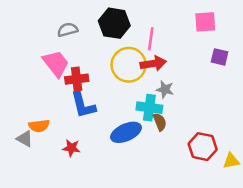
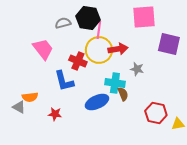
pink square: (205, 22) -> (144, 17), moved, size x1.4
gray semicircle: (68, 30) -> (63, 23), moved
pink line: (151, 39) -> (99, 30), moved
purple square: (220, 57) -> (169, 44), size x1.6
red cross: (77, 79) -> (78, 61), moved, turned 30
gray star: (165, 89) -> (137, 69), moved

